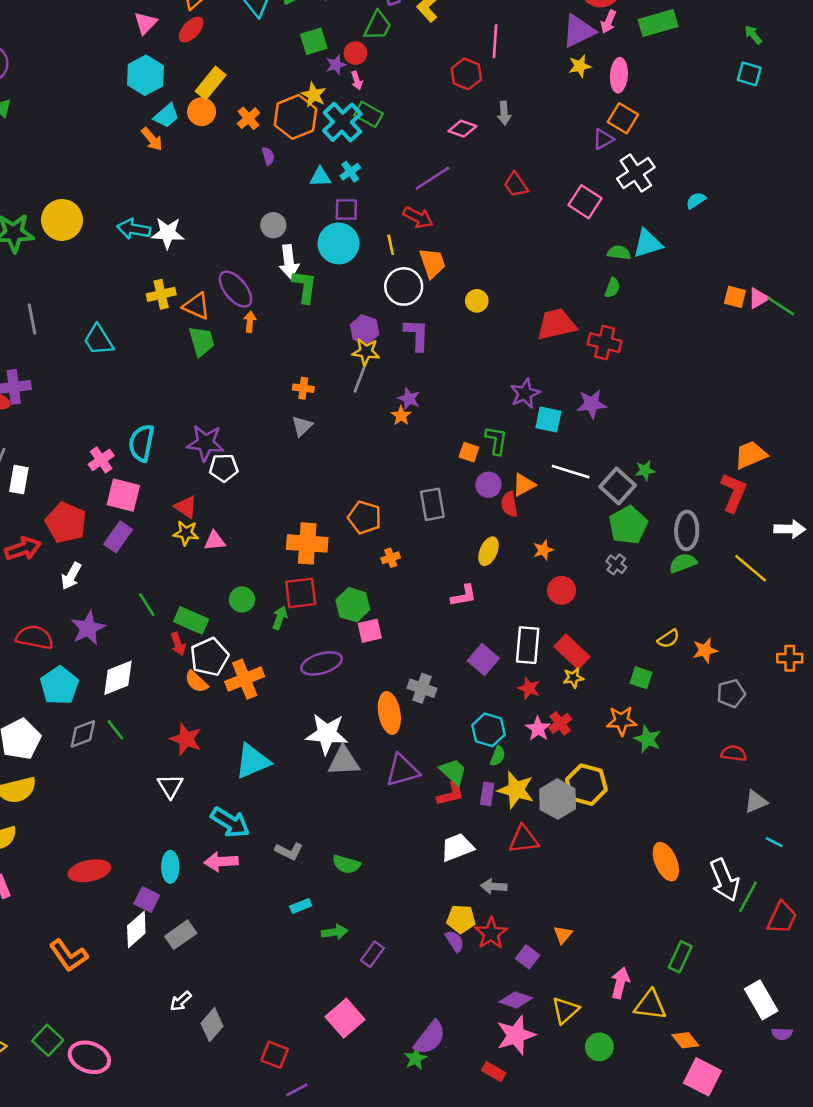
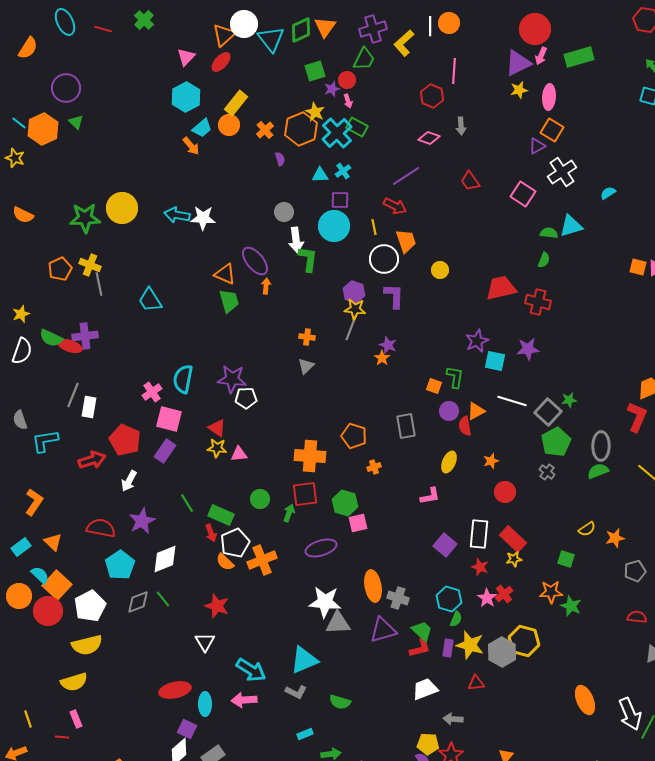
yellow cross: (161, 294) -> (90, 265), moved, turned 35
gray cross: (422, 688) -> (398, 598), moved
cyan triangle: (252, 761) -> (304, 660), moved
red triangle: (524, 839) -> (476, 683), size x0.7
red ellipse: (89, 871) -> (175, 690), moved

